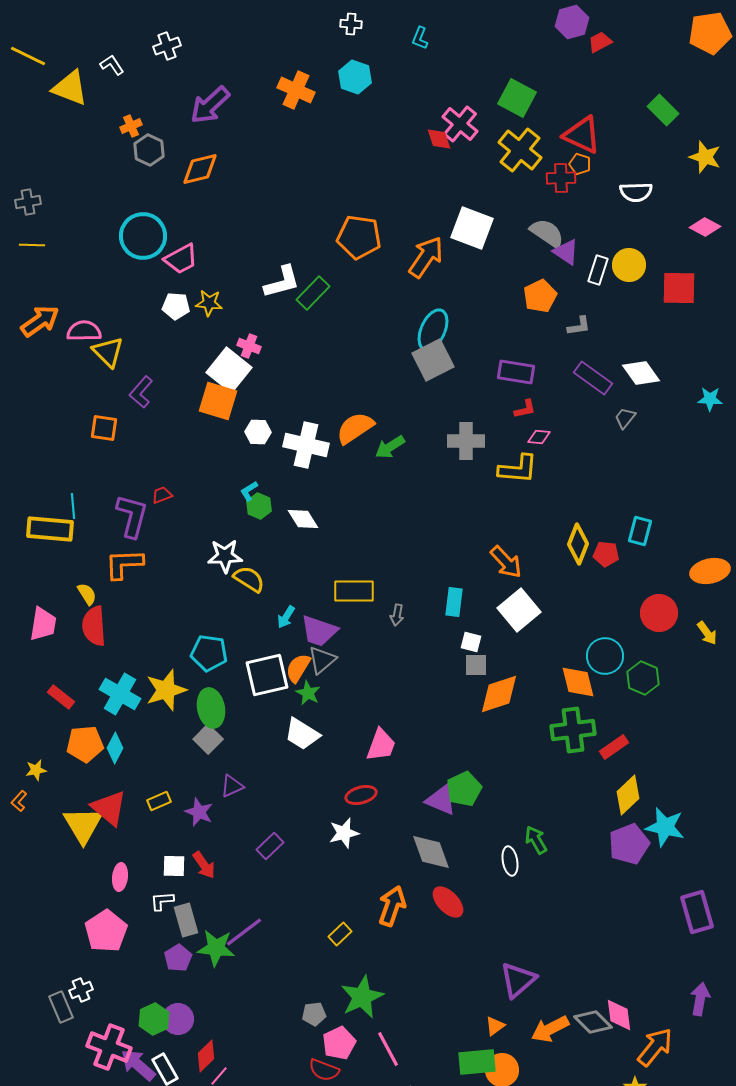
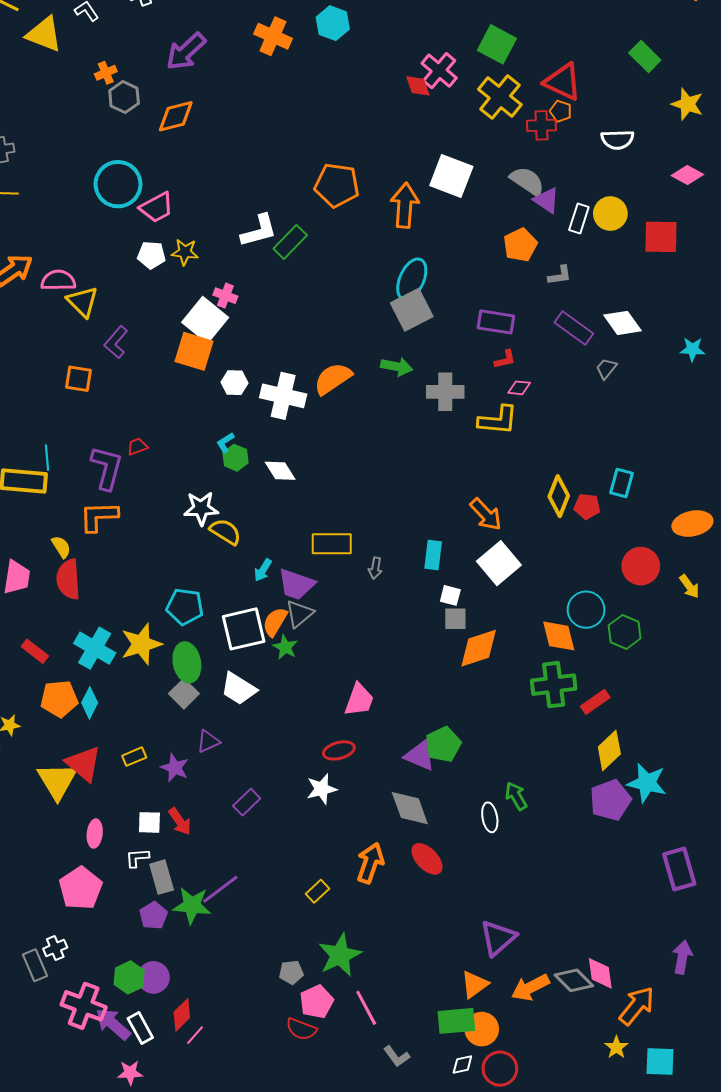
orange arrow: (426, 257) -> (405, 205), turned -30
green arrow: (390, 447) -> (397, 366), moved, turned -136
white trapezoid: (302, 734) -> (239, 689), moved
orange triangle: (495, 1026) -> (475, 984), size x1.4

